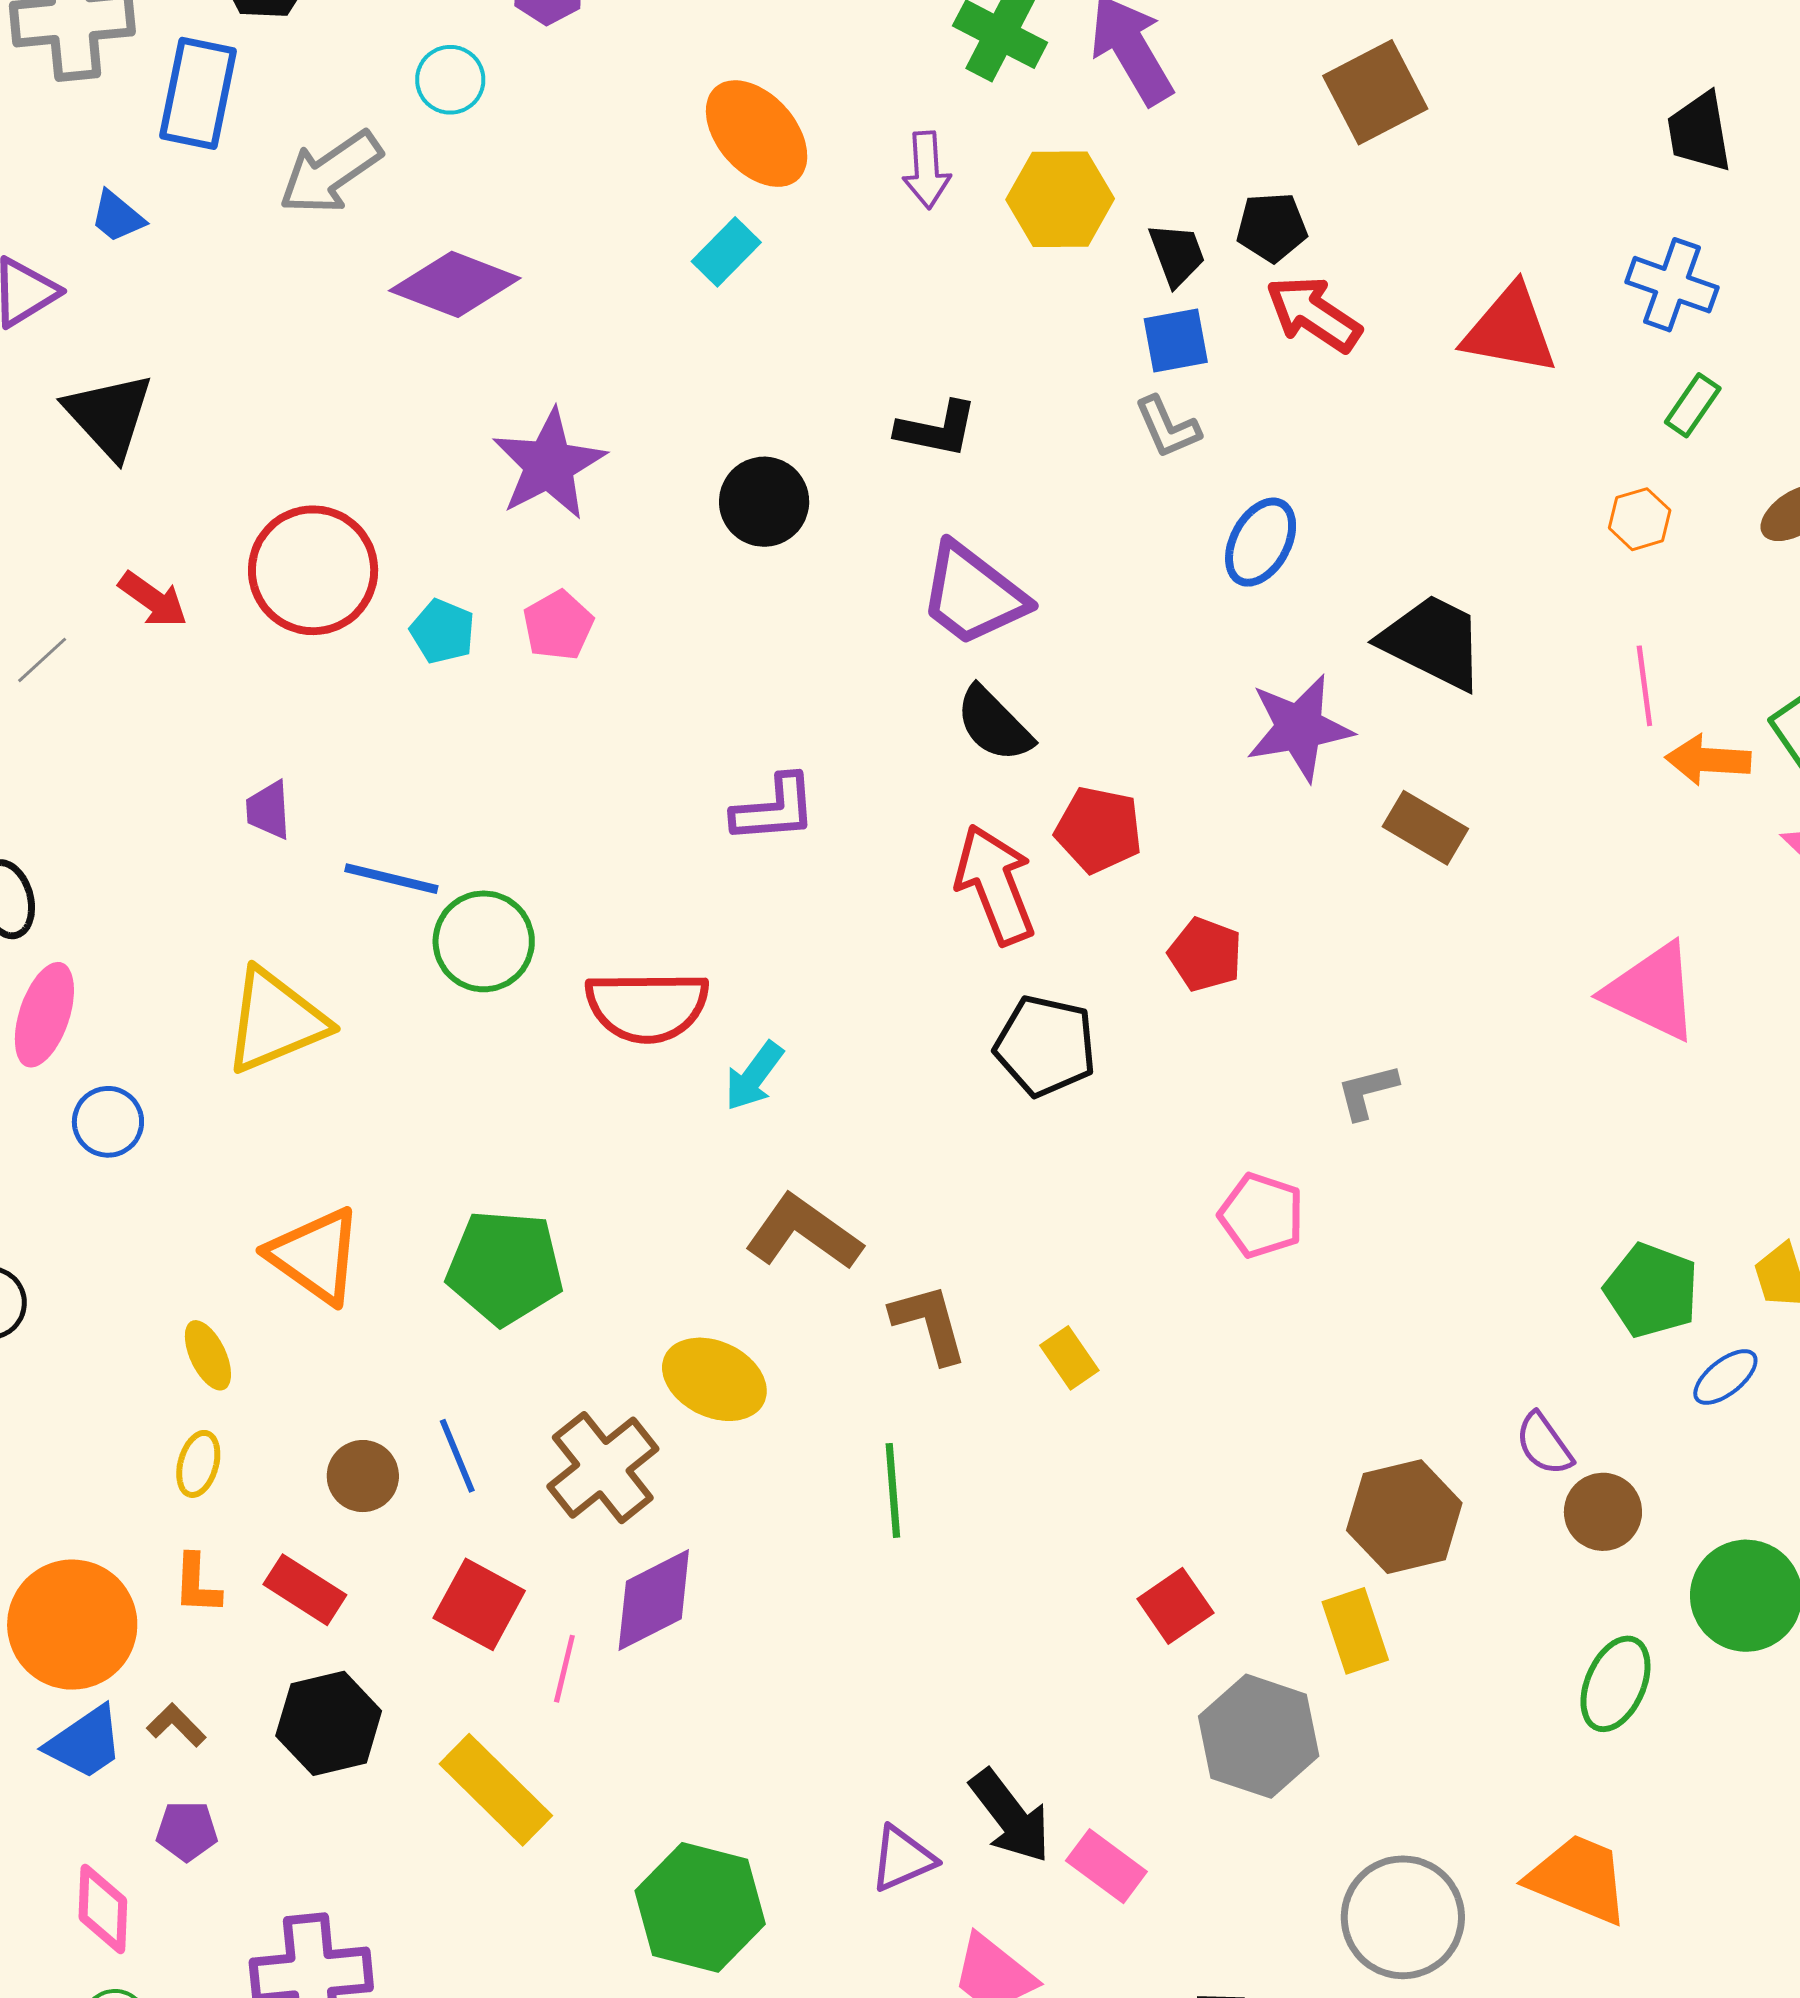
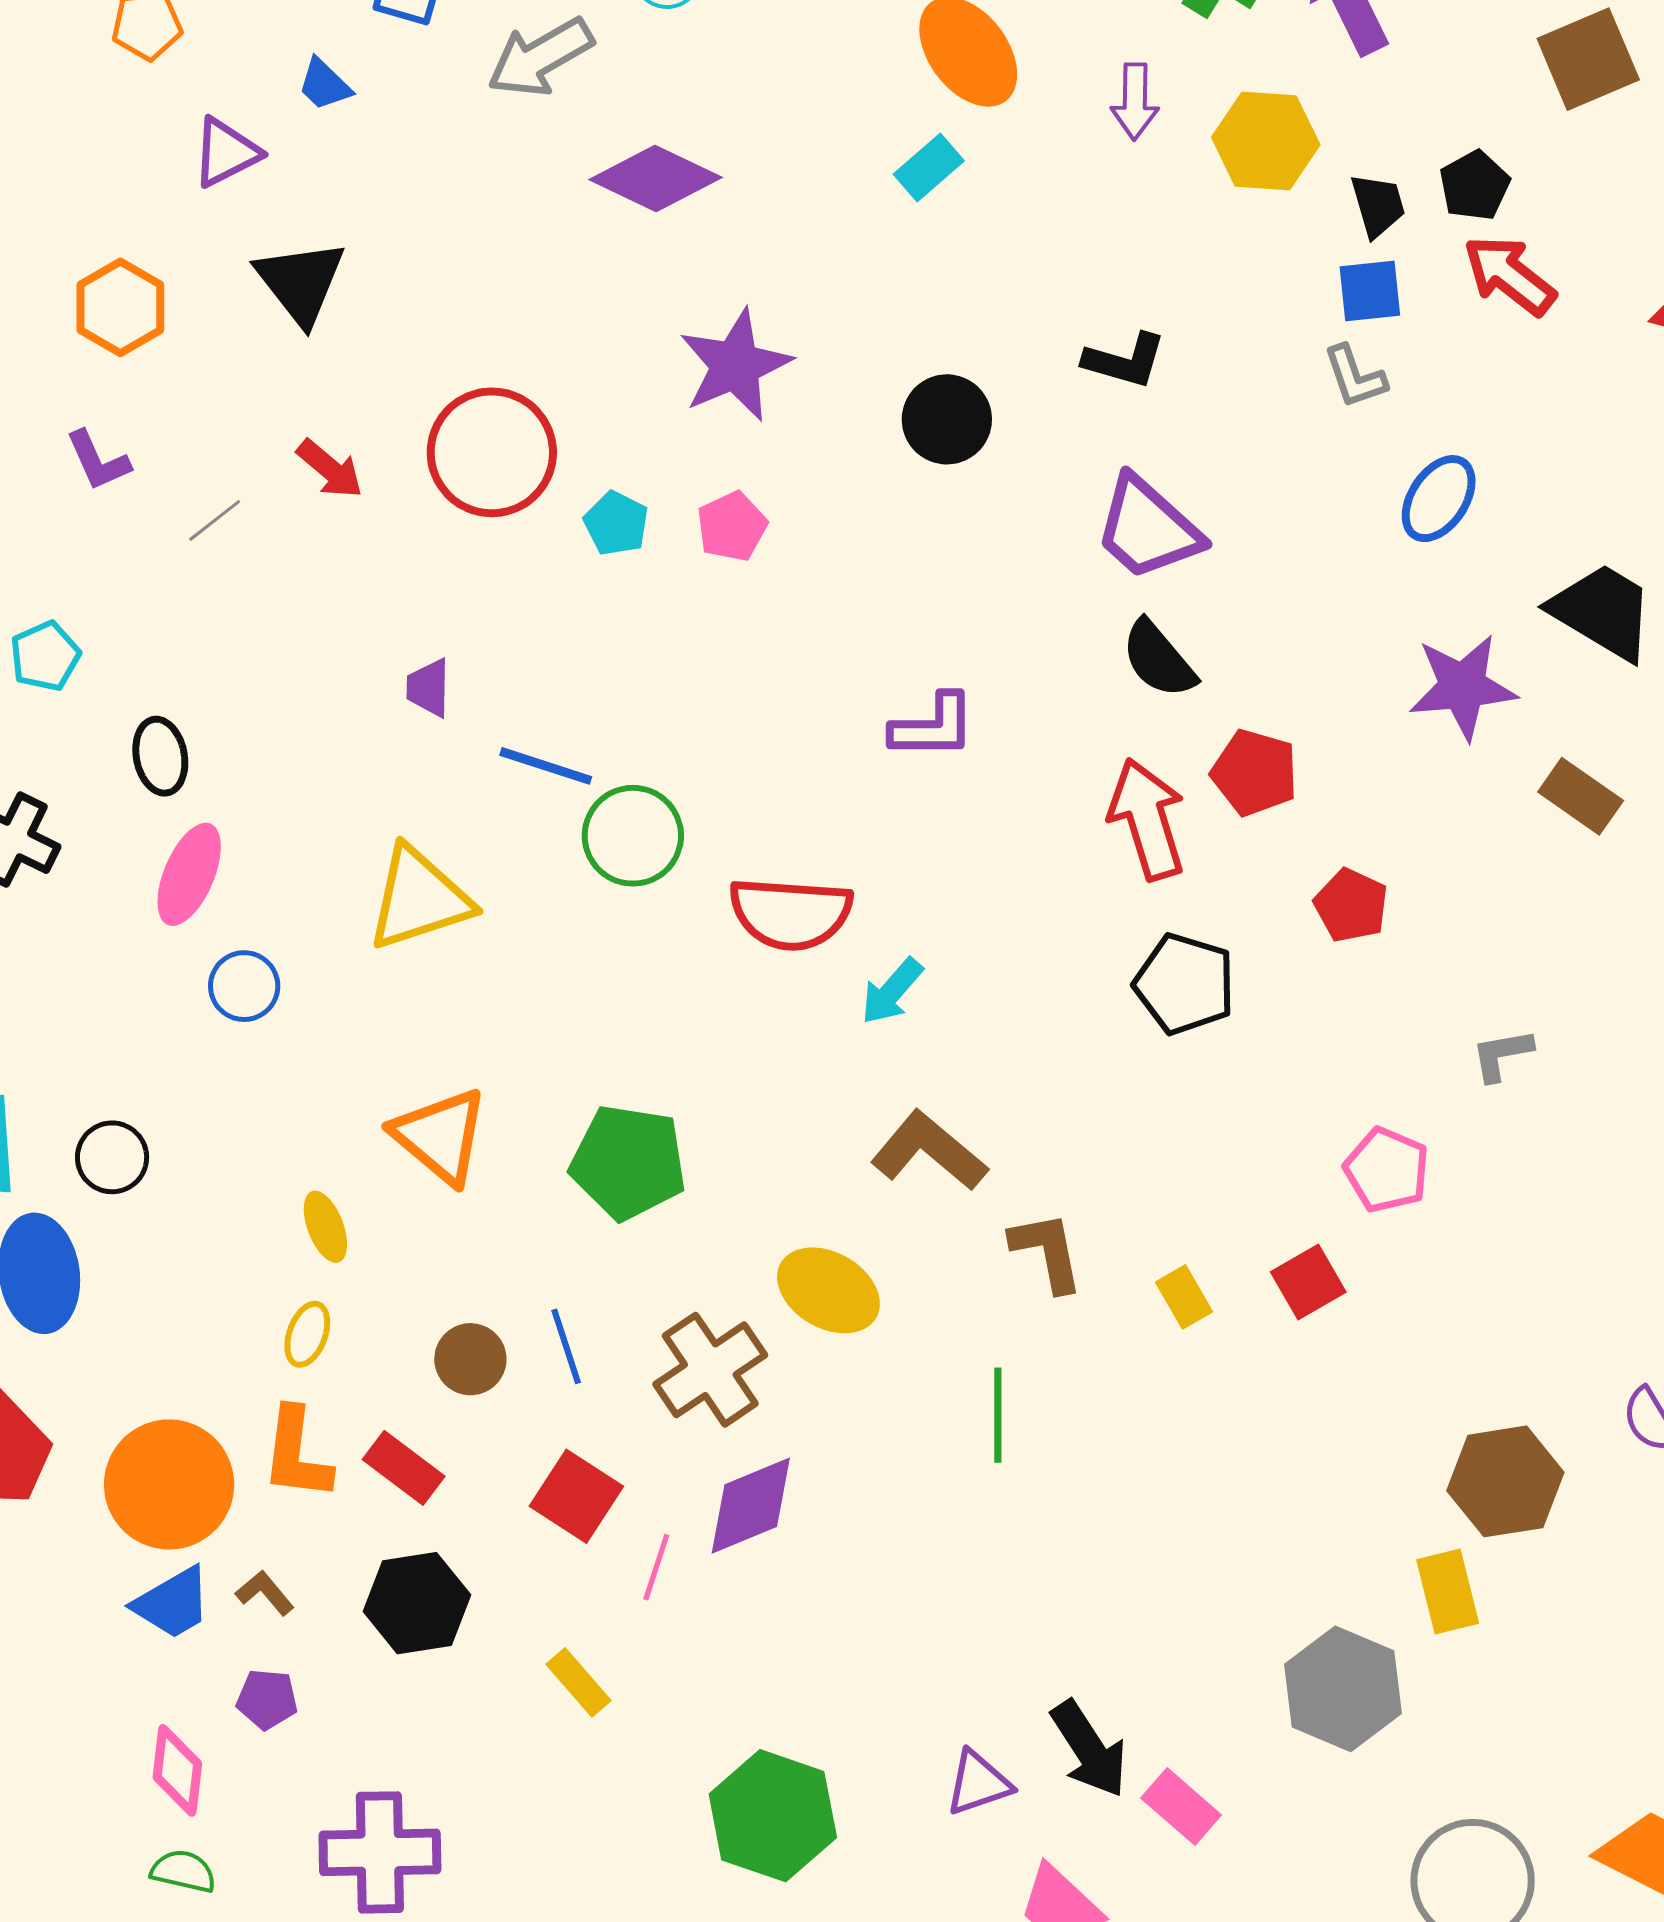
black pentagon: (1272, 227) -> (1475, 186), turned -30
orange L-shape: (197, 1584) -> (297, 1454), size x1.5
red square: (1175, 1606) -> (1308, 1282), moved
yellow rectangle: (496, 1790) -> (578, 1682), size x0.6

